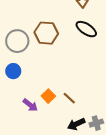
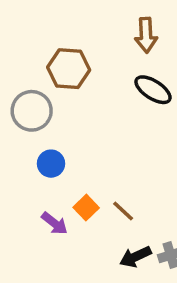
brown hexagon: (46, 33) -> (69, 69), moved
blue circle: (13, 71) -> (51, 164), moved

